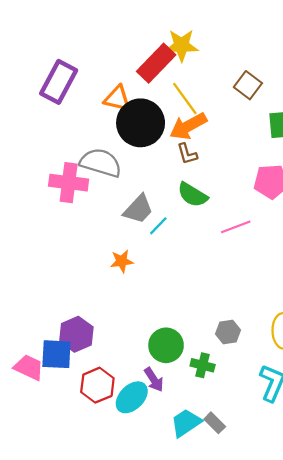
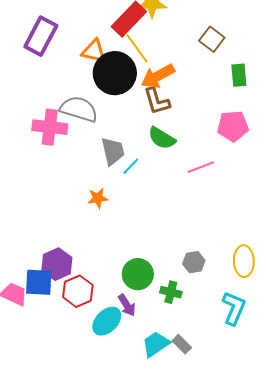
yellow line: (185, 99) -> (137, 48), moved
brown L-shape: (187, 154) -> (157, 101), size x1.4
gray trapezoid: (138, 209) -> (113, 151), turned -56
red hexagon: (97, 385) -> (78, 291), moved

